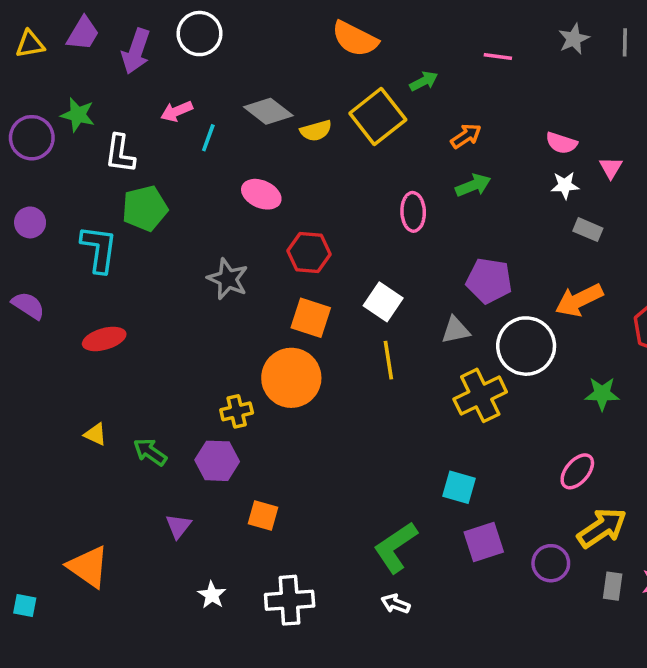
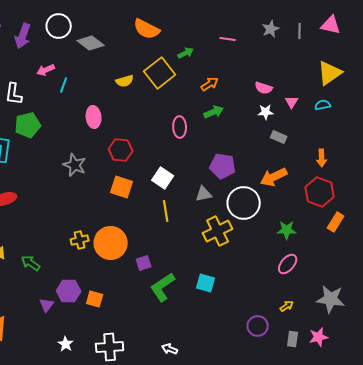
gray diamond: (268, 111) -> (91, 43), moved
pink ellipse: (261, 194) -> (94, 117), turned 60
orange circle: (291, 378) -> (111, 243), moved
purple hexagon: (217, 461) -> (69, 291), moved
pink ellipse: (577, 471) -> (288, 264), moved
yellow arrow: (602, 528) -> (287, 306), size x0.5
purple square: (484, 542) -> (144, 263), moved, size x0.7
green L-shape: (395, 547) -> (163, 287), moved

